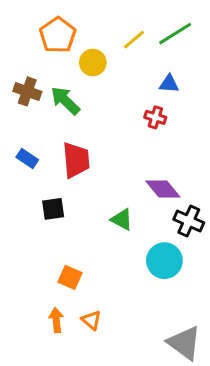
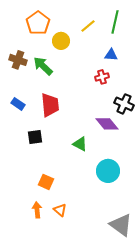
green line: (175, 34) -> (115, 22), turned -45
red cross: (155, 117) -> (102, 77), turned -32
black cross: (189, 221) -> (124, 104), moved

